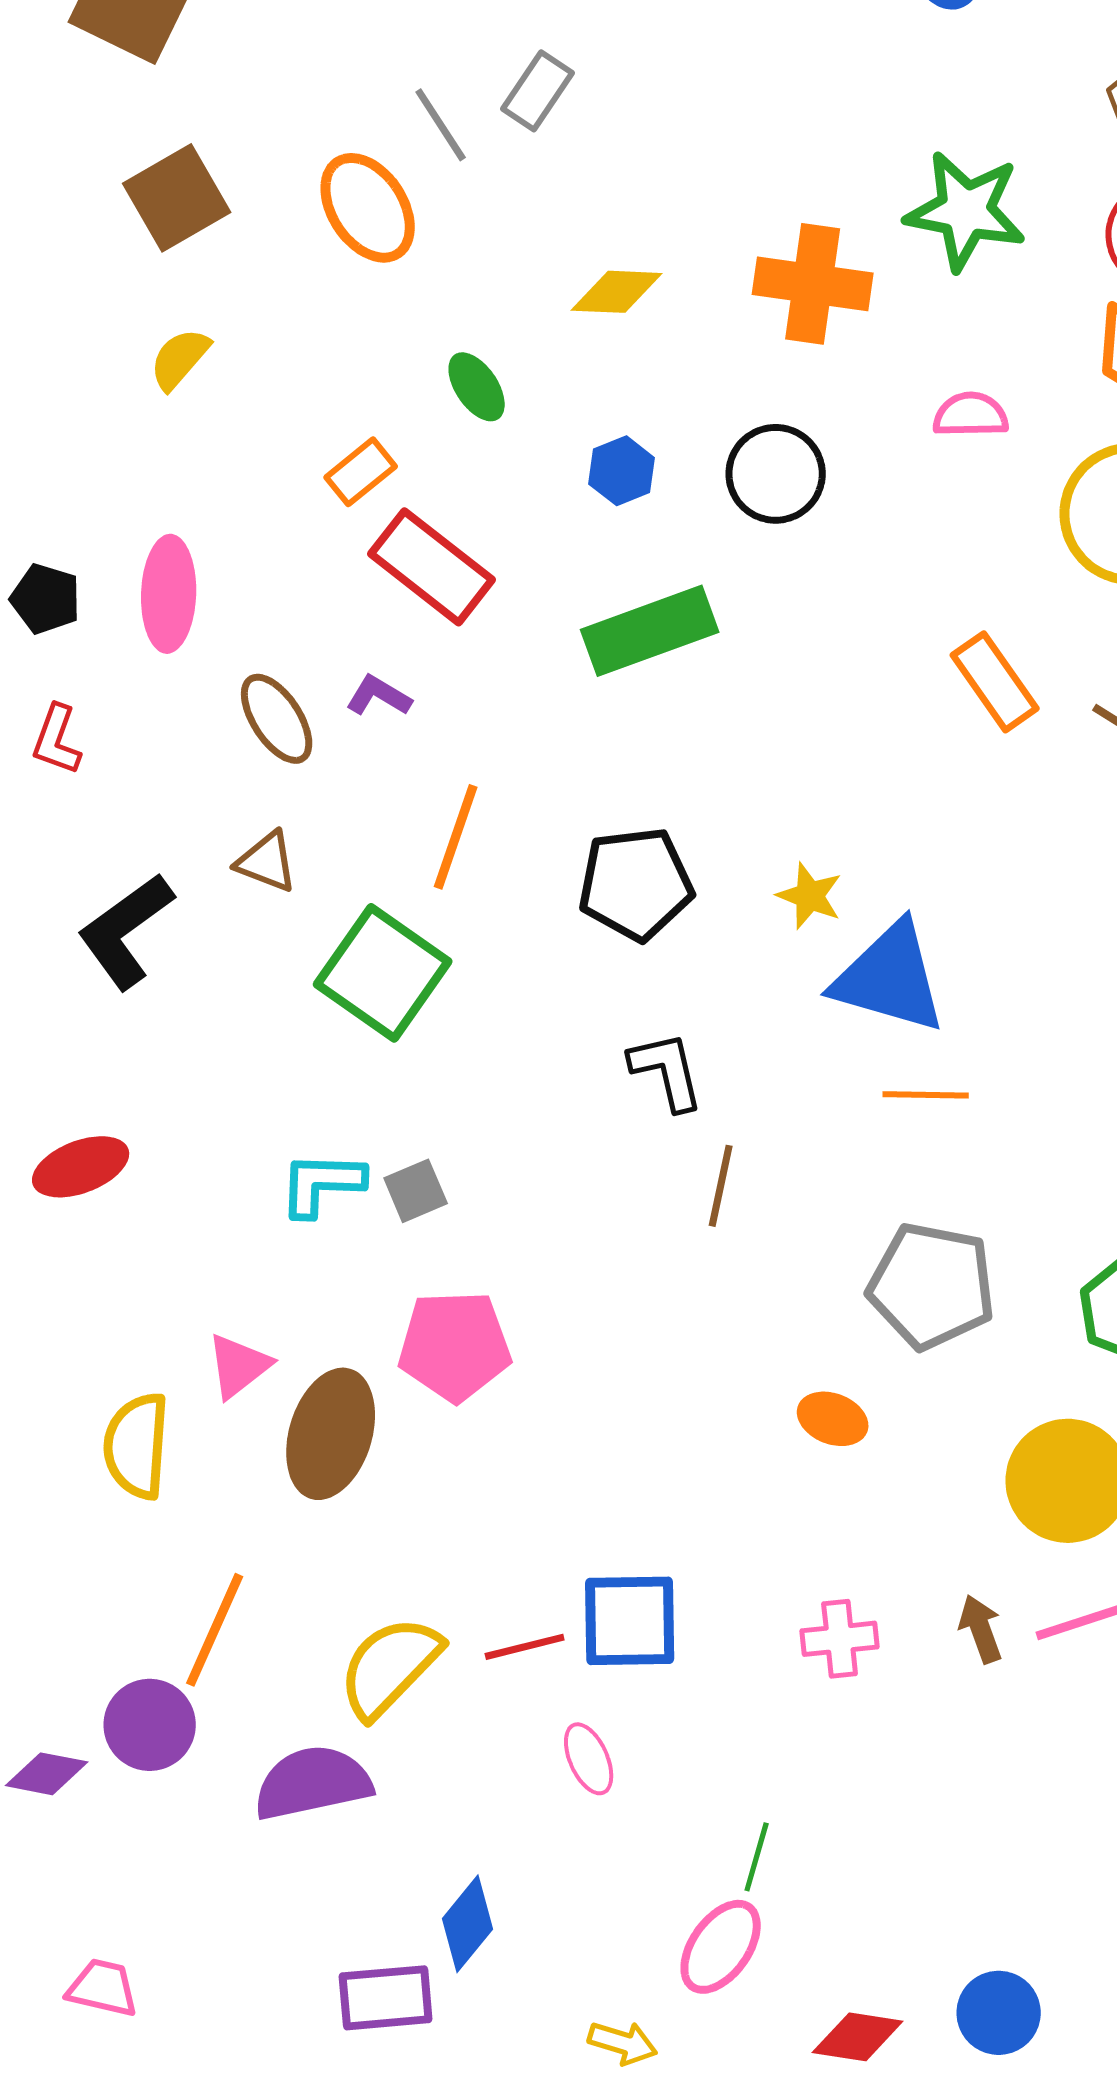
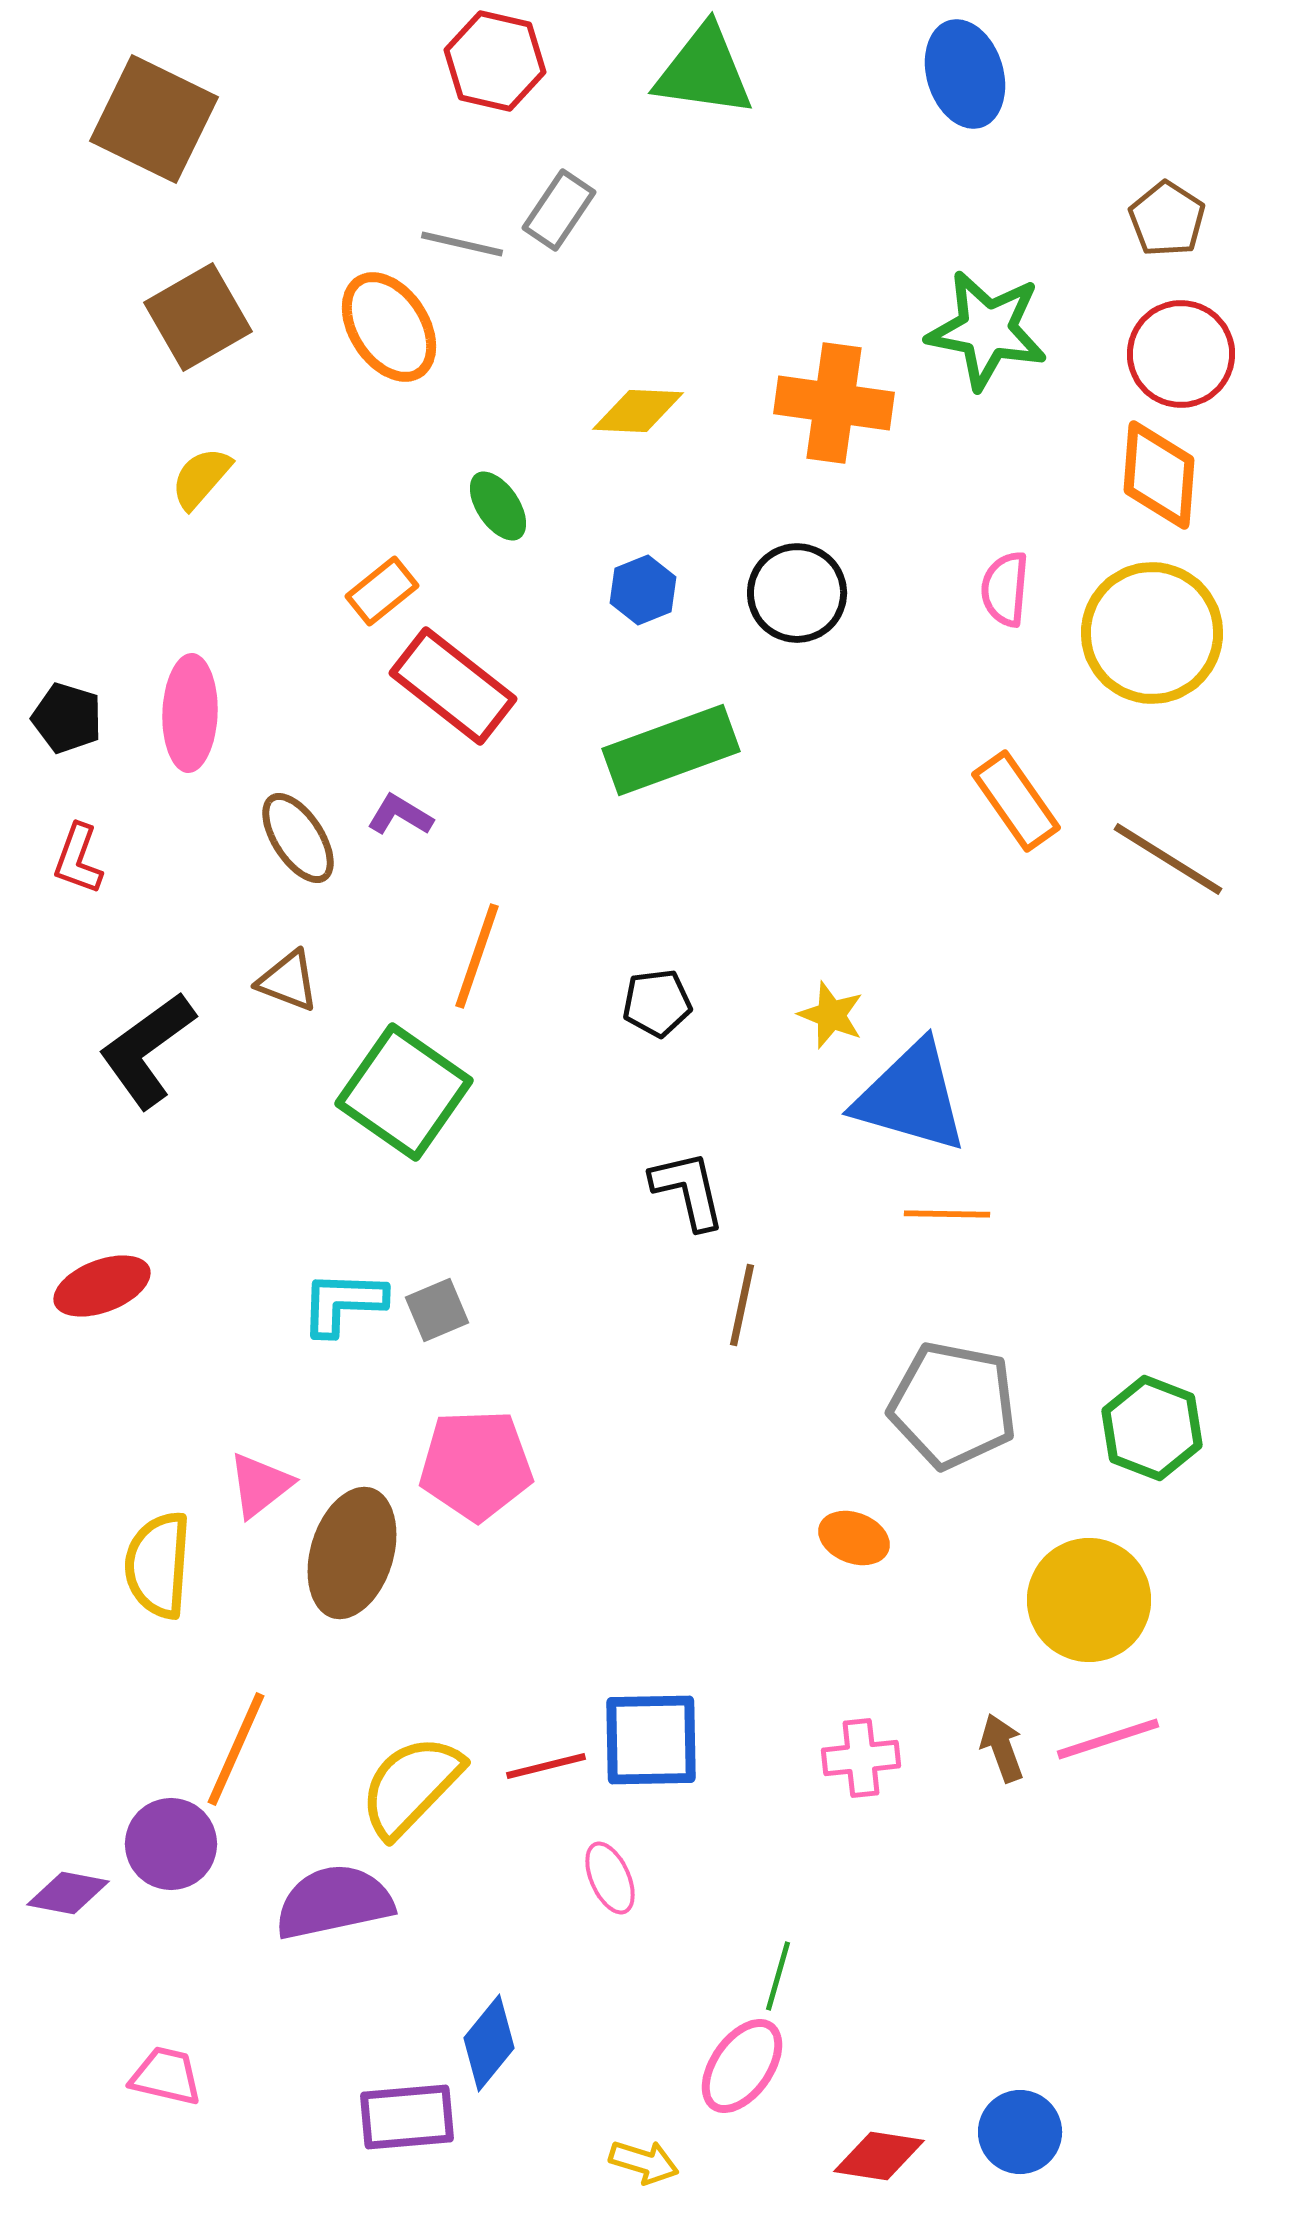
gray line: (441, 125) -> (462, 244), turned -44
pink semicircle: (971, 415) -> (1005, 589), moved, turned -84
black pentagon: (636, 884) -> (657, 1003), size x0.6
pink trapezoid: (103, 1988) -> (166, 2076), moved

